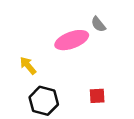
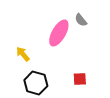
pink ellipse: (72, 40) -> (59, 33), turned -40

